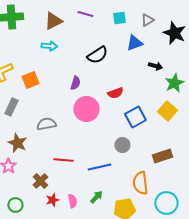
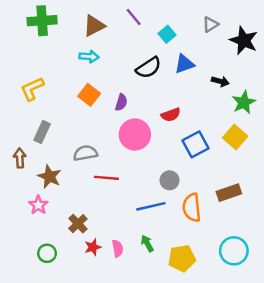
purple line: (85, 14) -> (134, 17), turned 35
cyan square: (119, 18) -> (167, 34), moved, turned -32
blue triangle: (134, 43) -> (184, 64), moved
orange square: (30, 80) -> (89, 95), moved, turned -30
gray circle: (122, 145) -> (170, 180), moved
red line: (63, 160) -> (106, 178), moved
orange semicircle: (140, 183) -> (192, 208), moved
green arrow: (96, 197) -> (147, 243), turned -72

